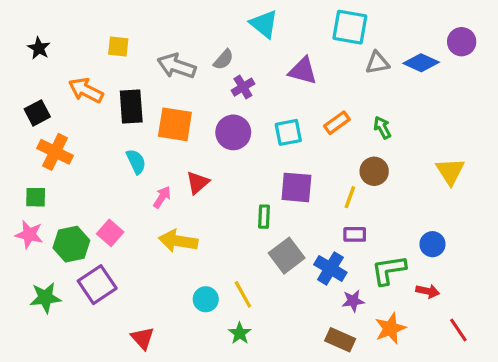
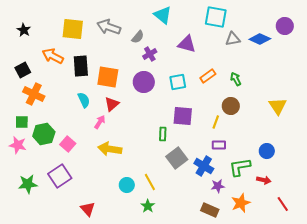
yellow square: (118, 47) -> (73, 29), size x1.6
gray arrow: (177, 66) -> (109, 27), moved
red triangle: (198, 183) -> (112, 104), moved
green hexagon: (71, 244) -> (44, 134), moved

